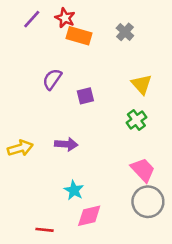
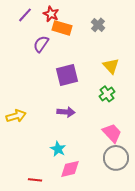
purple semicircle: (52, 79) -> (41, 44), moved
purple square: (85, 96) -> (67, 75), size x1.6
purple arrow: (66, 144) -> (66, 112), moved

